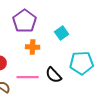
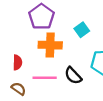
orange cross: (33, 47) -> (50, 45), size x1.5

